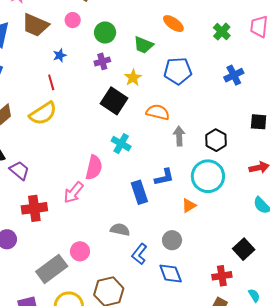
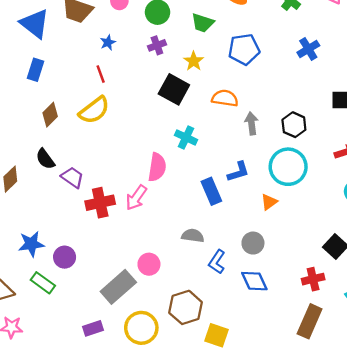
red cross: (34, 208) -> (100, 203), moved

